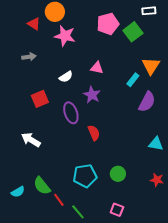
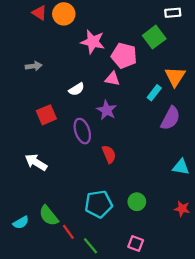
red triangle: (34, 24) -> (39, 13), moved
pink pentagon: (108, 24) -> (124, 56), moved, turned 30
pink star: (65, 36) -> (93, 42), moved

